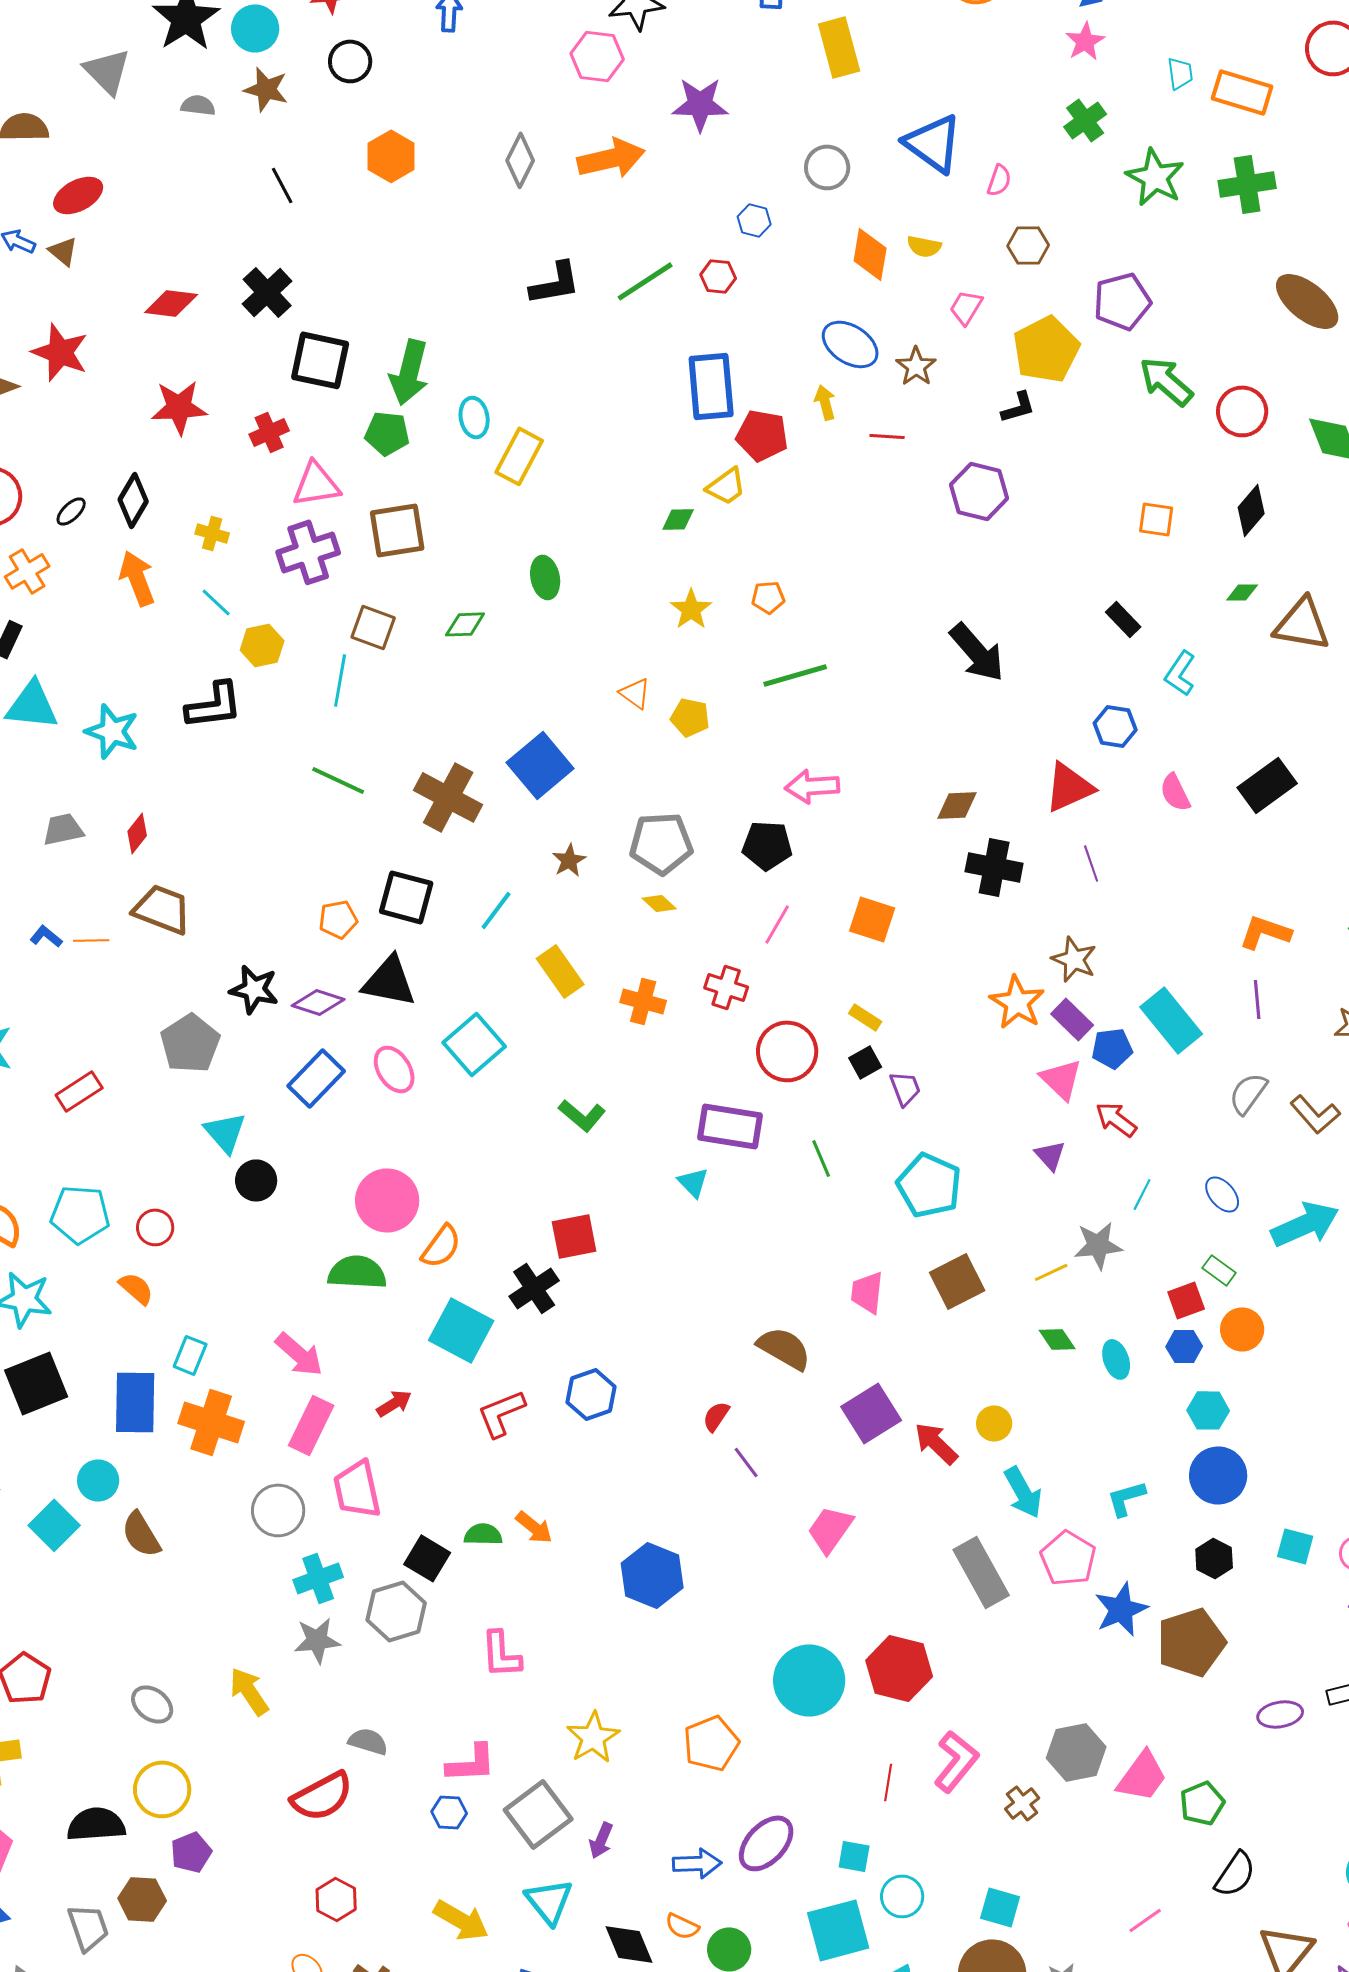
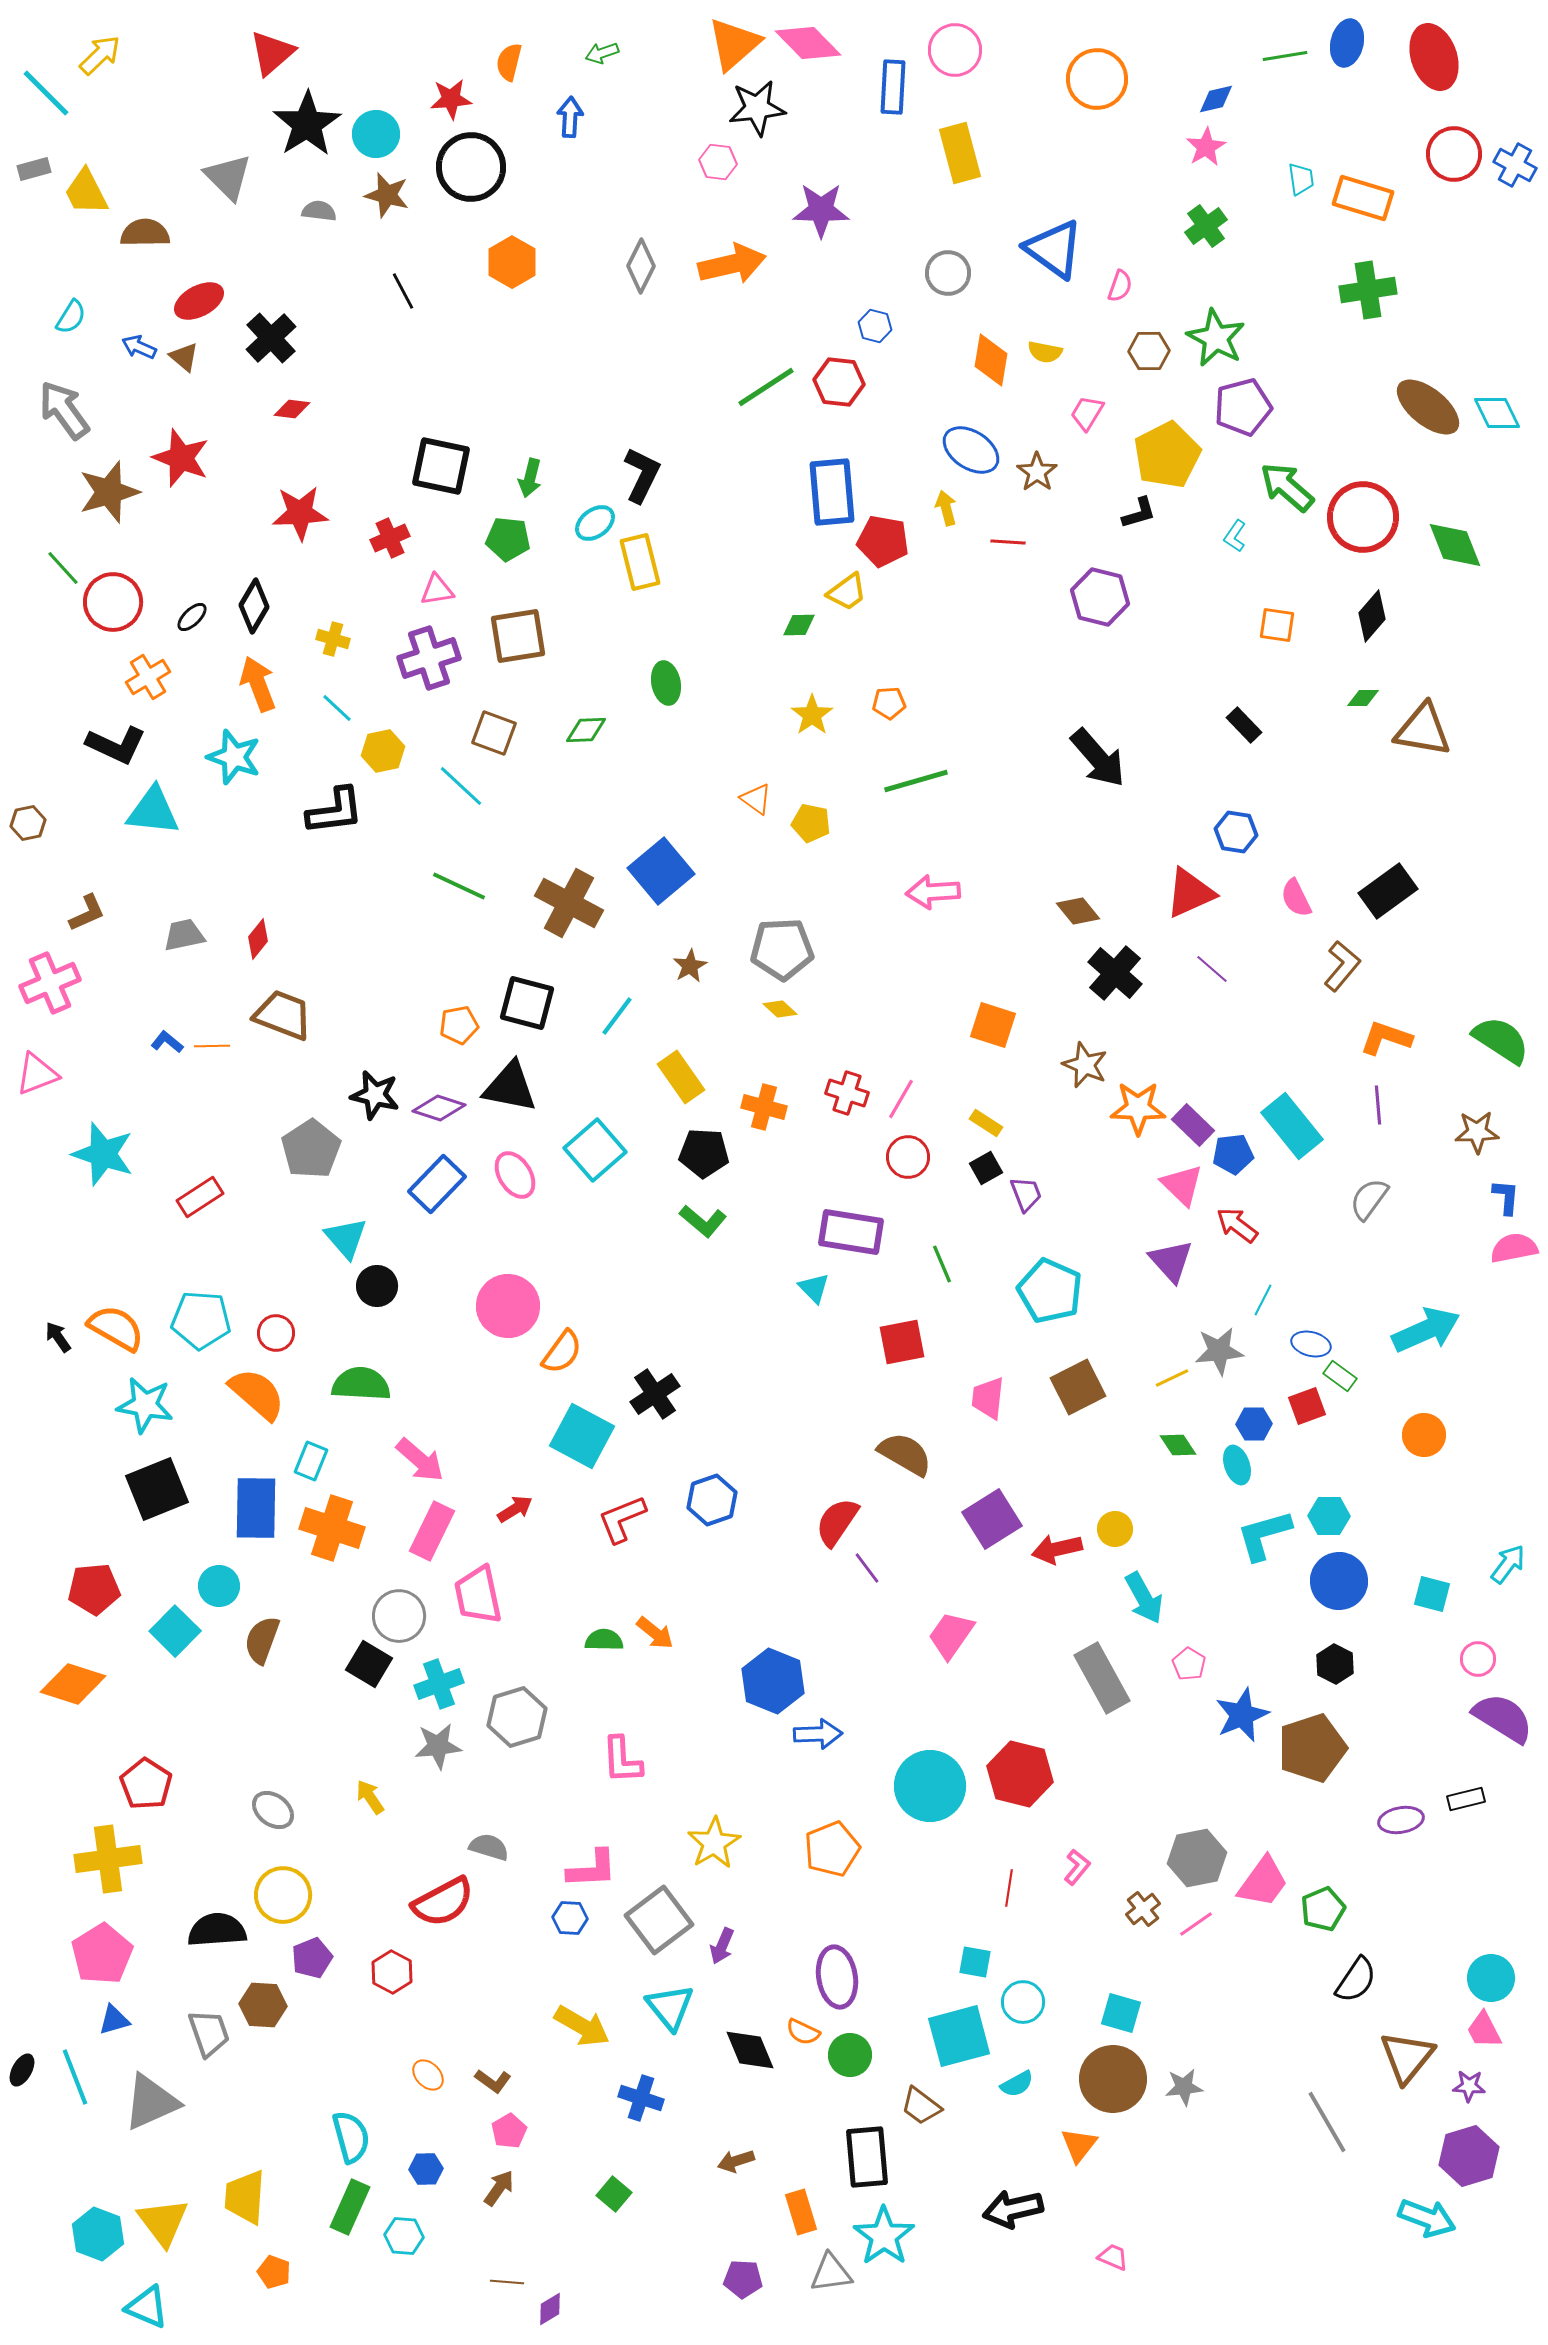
pink hexagon: (597, 56) -> (718, 162), size x0.7
black circle: (350, 61) -> (471, 167), size x1.6
green star: (1155, 177) -> (1216, 338), moved
red hexagon: (718, 276) -> (839, 382), size x1.4
black L-shape: (555, 283) -> (642, 475), moved, turned -54
black cross: (267, 292) -> (271, 338), moved
red diamond: (171, 303) -> (292, 409), size x0.7
green arrow: (409, 372) -> (530, 478), size x0.6
red circle: (1242, 411) -> (1363, 517), size x1.4
cyan ellipse: (474, 417) -> (595, 523), turned 63
yellow rectangle: (519, 456) -> (640, 562), turned -42
pink triangle: (316, 484) -> (437, 590), size x0.7
cyan L-shape: (1180, 673) -> (1235, 536), moved, size x0.7
cyan line: (340, 680) -> (461, 786), turned -57
cyan star: (112, 731) -> (234, 757), moved
brown diamond: (957, 805) -> (1078, 911), turned 54
black pentagon: (767, 845) -> (704, 1153), moved
purple line: (1091, 863) -> (1212, 969), turned -30
black cross: (994, 867) -> (1115, 973), turned 30
pink line: (777, 924) -> (901, 1099), moved
brown star: (1074, 959) -> (1085, 1065), moved
orange star: (1017, 1002) -> (1138, 1108), turned -30
red circle: (787, 1051) -> (908, 1157), size x0.7
brown L-shape: (1315, 1114) -> (1342, 966), moved, turned -99
purple triangle: (1050, 1155) -> (1171, 1261), size x1.4
blue ellipse: (1222, 1194) -> (1311, 1344), moved, turned -36
red square: (574, 1236) -> (902, 1342), moved
green semicircle: (357, 1272) -> (361, 1384), moved
orange semicircle: (136, 1288) -> (257, 1394), size x1.6
orange circle: (1242, 1329) -> (1424, 1435), moved
blue hexagon: (1184, 1346) -> (1254, 1424), moved
red semicircle: (716, 1416) -> (837, 1522), size x1.6
red arrow: (936, 1443) -> (1057, 1549), turned -57
cyan L-shape: (1126, 1498) -> (1264, 1535), moved, size x1.4
brown semicircle: (141, 1534) -> (262, 1640), turned 51
cyan square: (1295, 1546) -> (1432, 1594), moved
black square: (427, 1558) -> (369, 1664), moved
pink pentagon: (1068, 1558) -> (1189, 1664), size x0.6
yellow arrow: (249, 1691) -> (370, 1797), size x0.7
pink L-shape: (956, 1761) -> (1077, 1867), size x0.6
purple ellipse: (766, 1843) -> (837, 1977), moved, turned -52
blue arrow: (697, 1863) -> (818, 1734), moved
red hexagon: (336, 1899) -> (392, 1972), moved
pink line: (1145, 1920) -> (1196, 1924), moved

